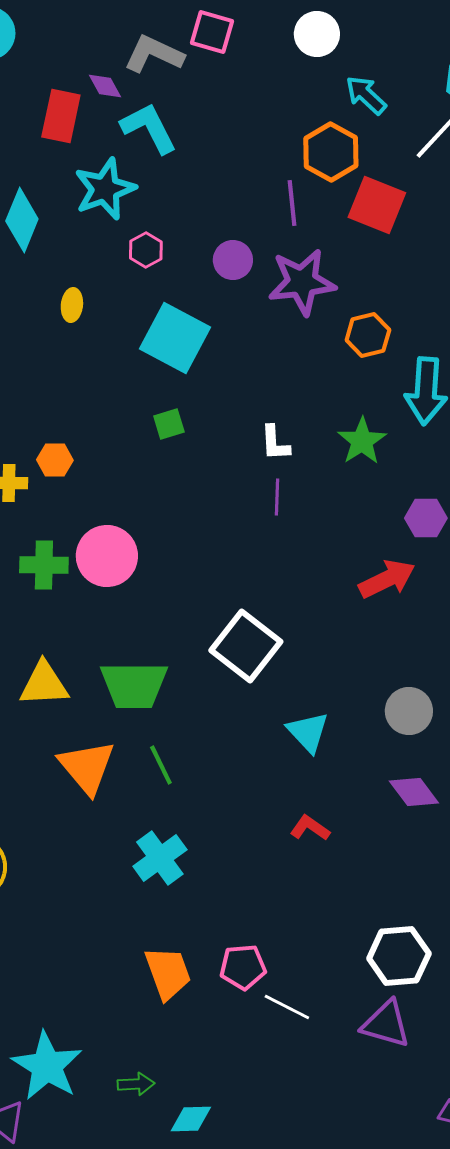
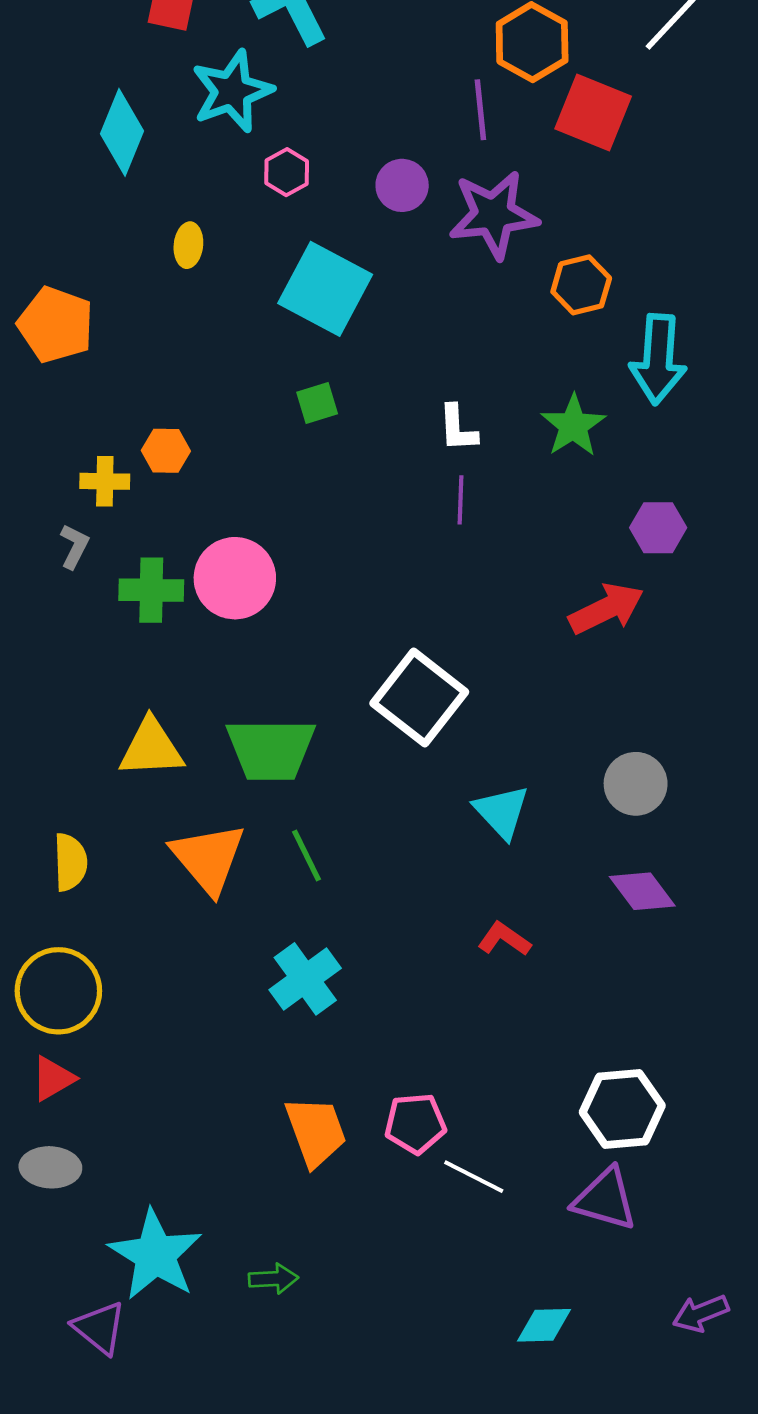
cyan diamond: (191, 1119) -> (544, 1325), moved

